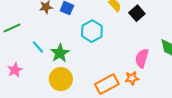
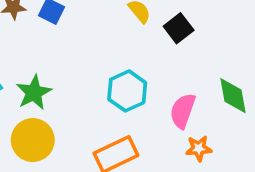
cyan hexagon: (92, 31) -> (127, 91), moved
orange star: (132, 78) -> (199, 148), moved

